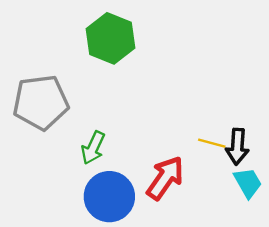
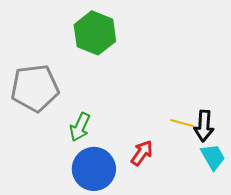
red arrow: (165, 178) -> (142, 153), size x0.7

